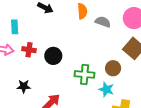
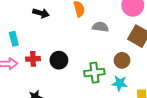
gray semicircle: (103, 22) -> (100, 27), moved

